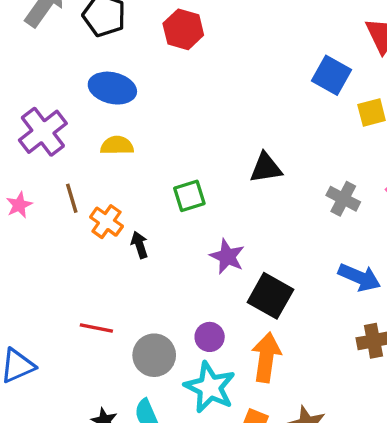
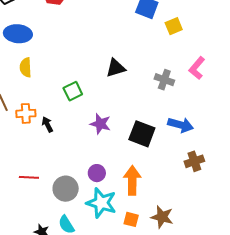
yellow semicircle: (117, 145) -> (26, 67), turned -84
orange cross: (106, 222) -> (26, 113), turned -30
black square: (270, 296) -> (142, 134), moved

